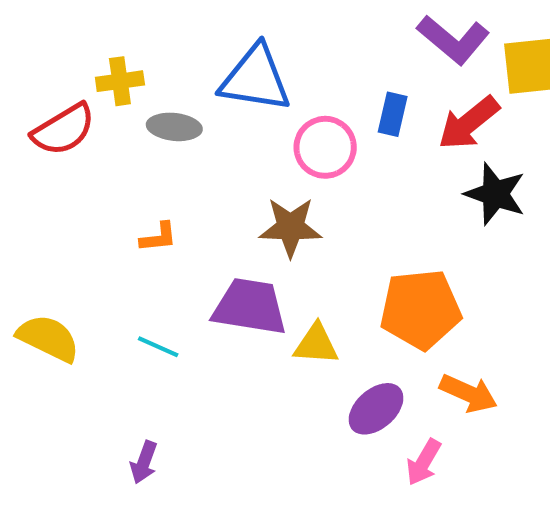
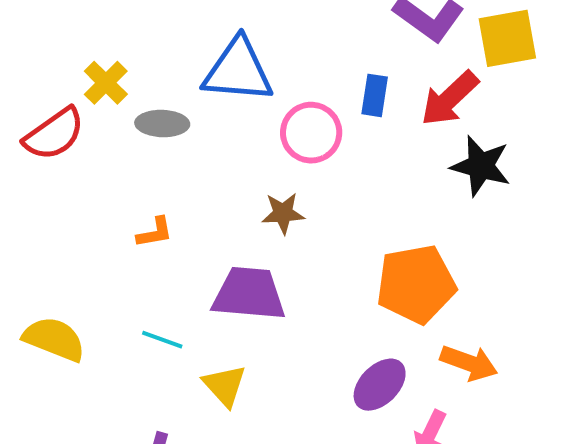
yellow cross: (120, 81) -> (106, 83), turned -33
brown star: (290, 227) -> (283, 213), size x0.7
yellow triangle: (316, 344) -> (225, 385), moved, turned 48

